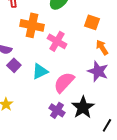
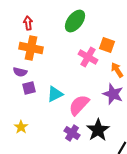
orange cross: (32, 25) -> (31, 48), moved
pink cross: (57, 41) -> (88, 57), moved
purple square: (14, 65) -> (29, 88), turned 32

